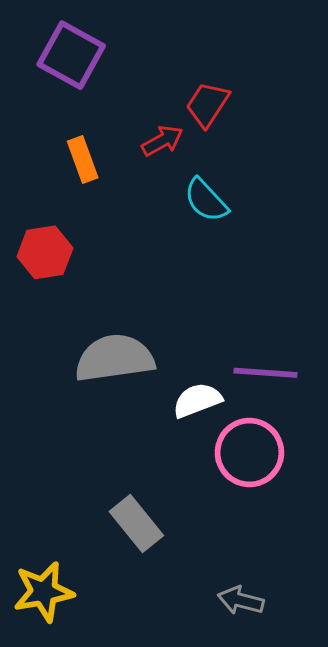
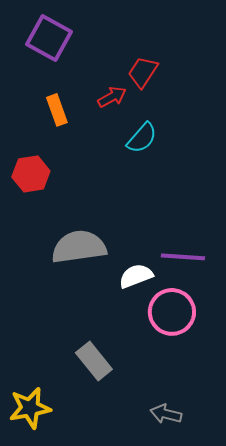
cyan semicircle: (206, 200) -> (142, 138), turned -96

